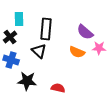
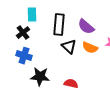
purple semicircle: (85, 32) -> (86, 27), moved
black triangle: (39, 51) -> (69, 47), moved

